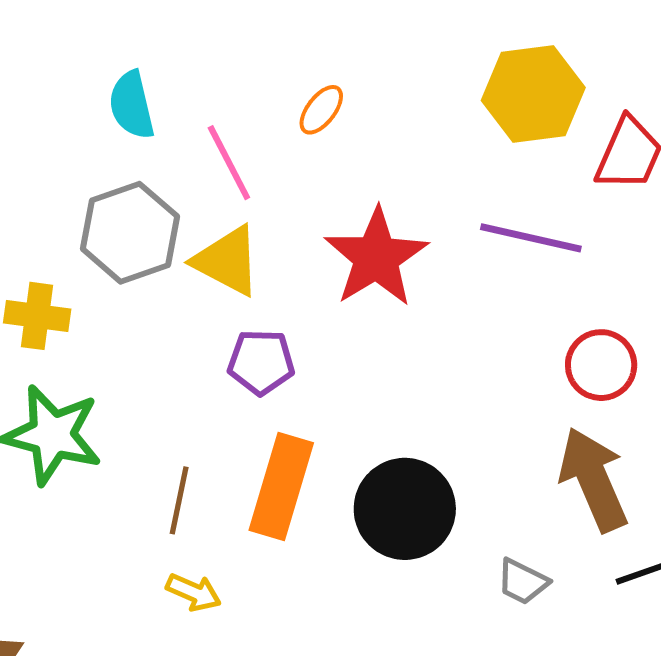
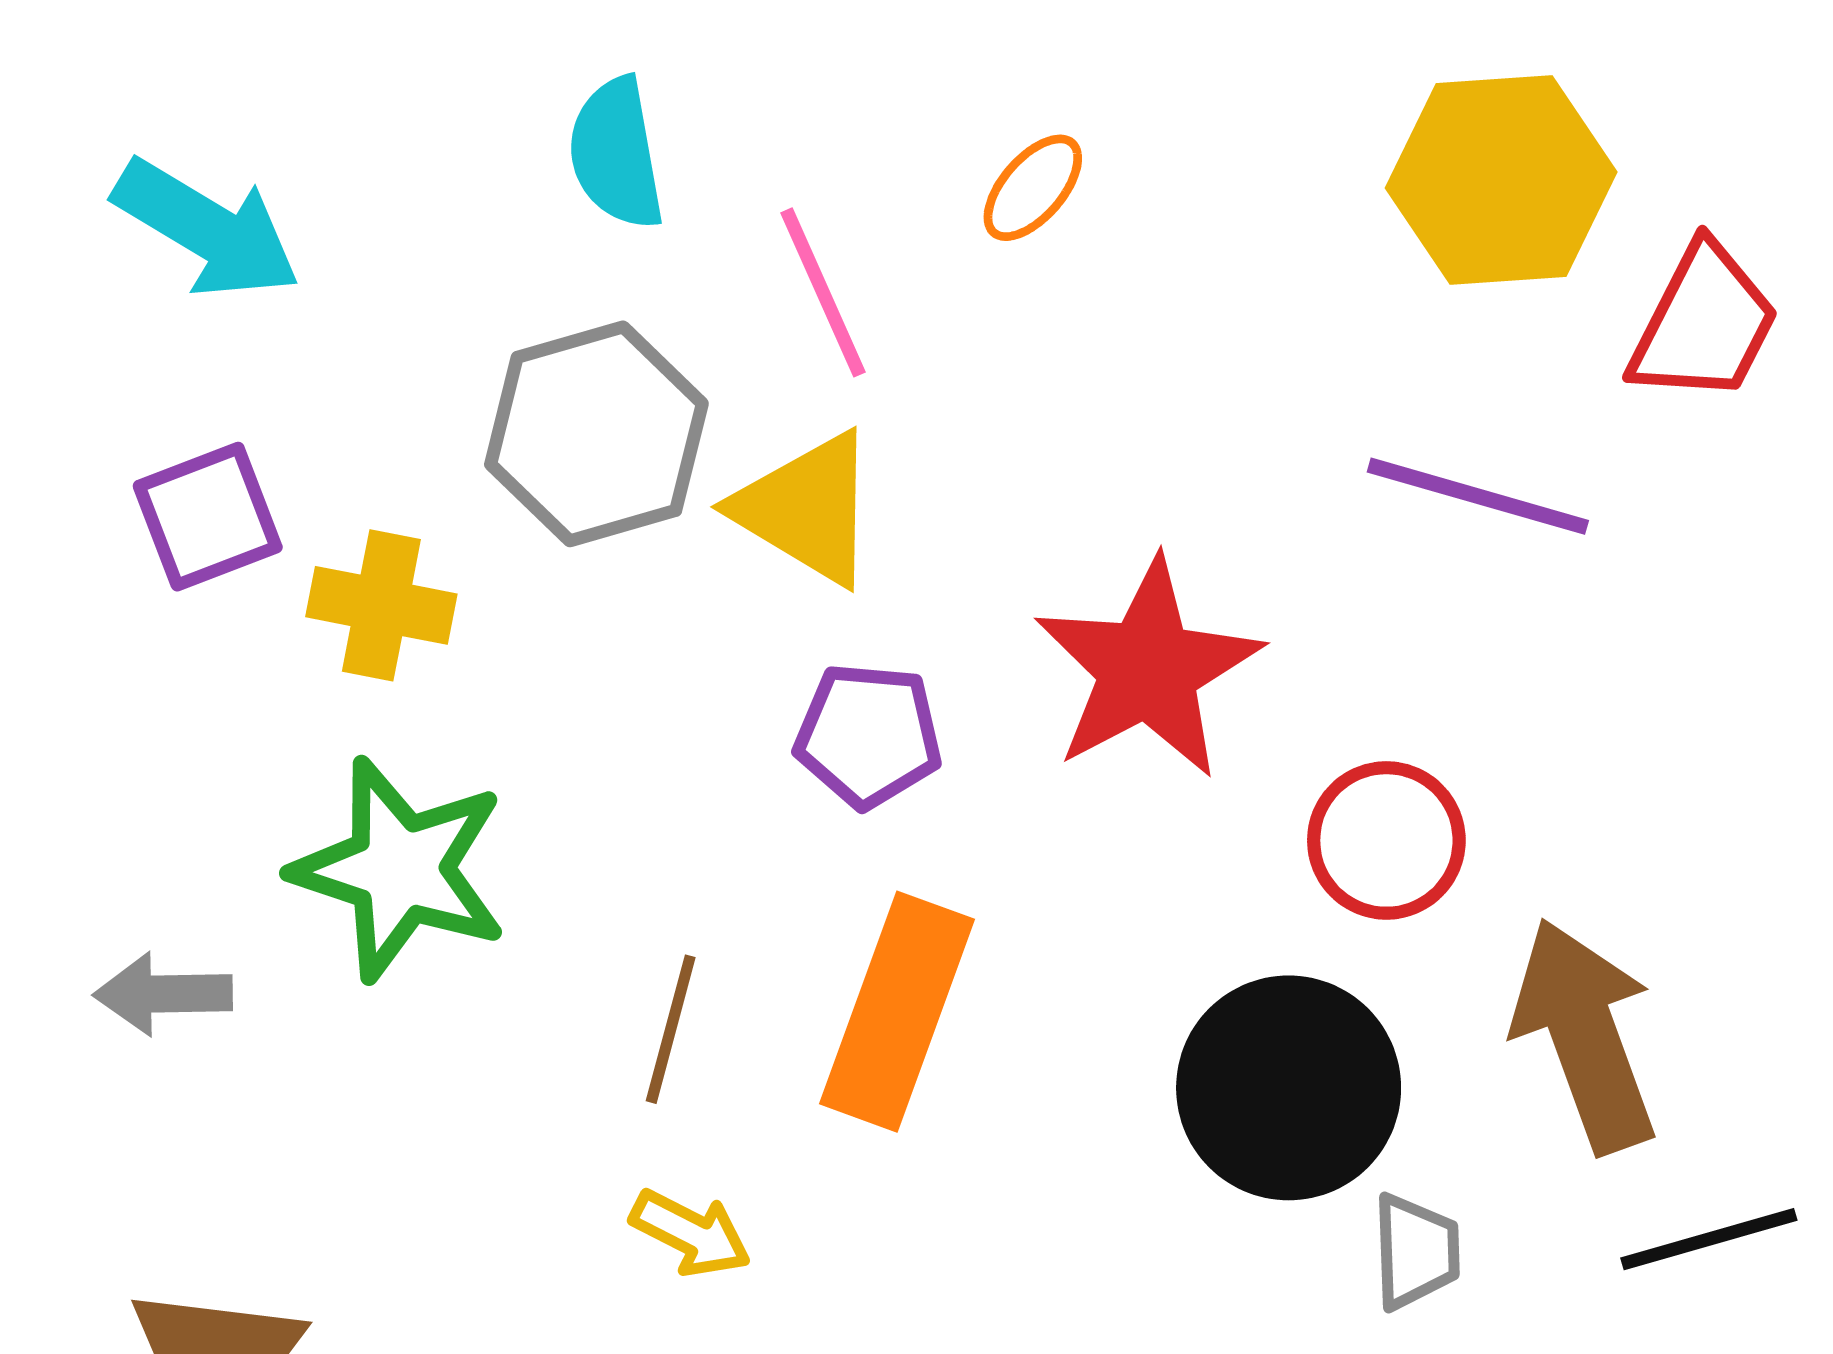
red star: (376, 257) -> (1148, 669), moved
red circle: (601, 365) -> (1386, 840), moved
black circle: (405, 509) -> (1289, 1088), moved
gray trapezoid: (523, 582) -> (1416, 1252), turned -122

